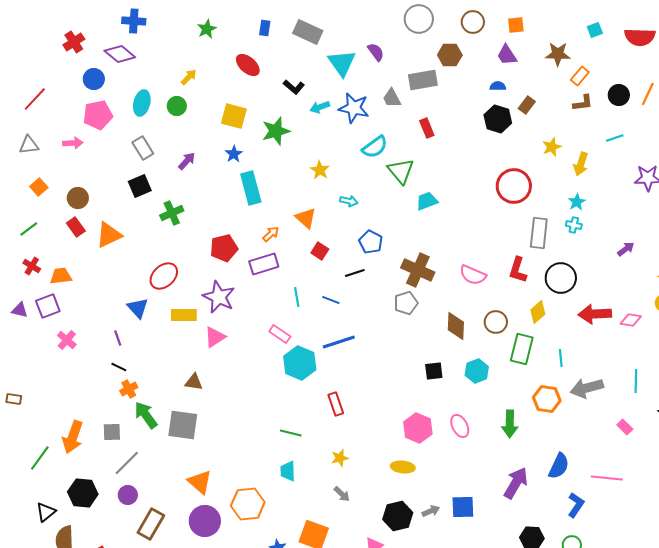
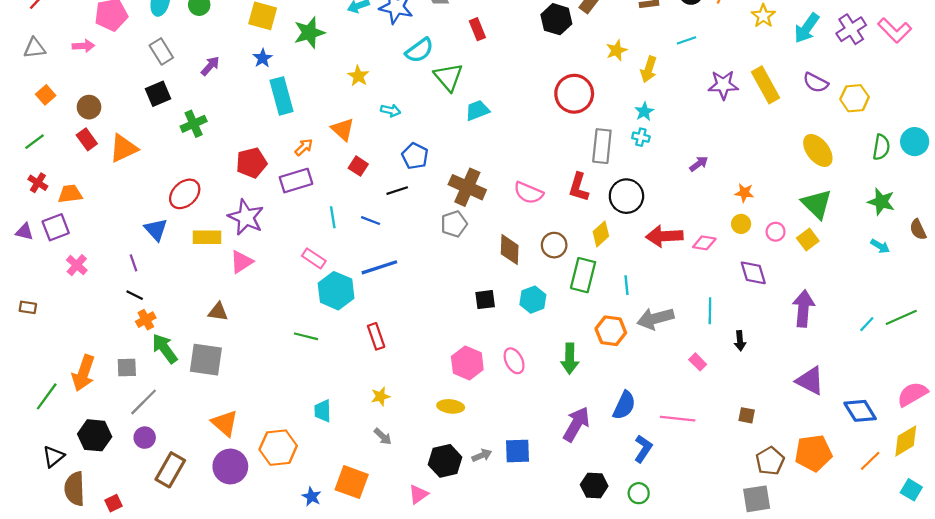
brown rectangle: (14, 399) -> (28, 307), moved
green line: (291, 433) -> (306, 336), moved

